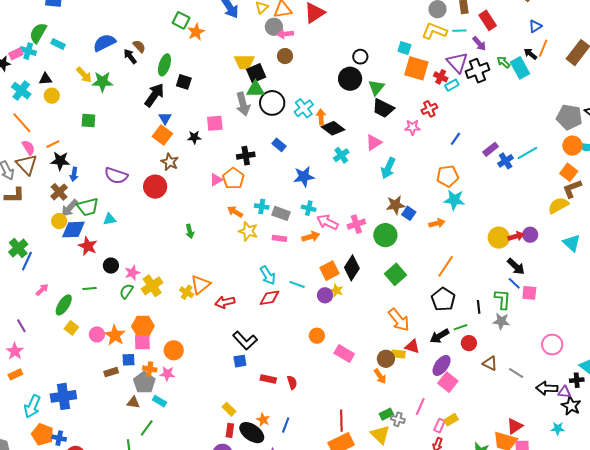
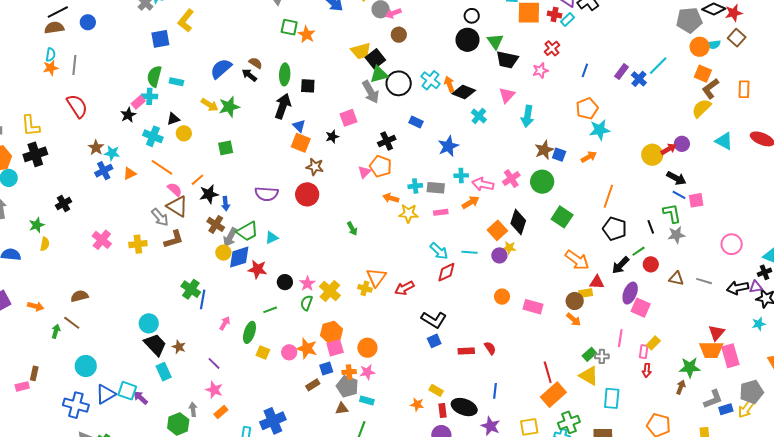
orange star: (263, 420) -> (417, 405), moved

